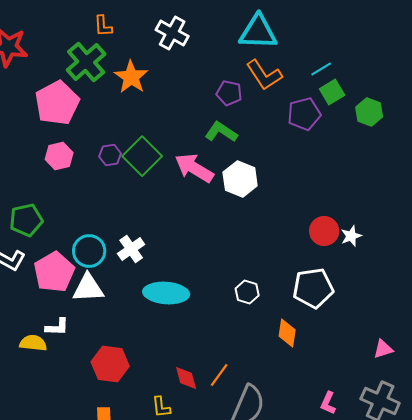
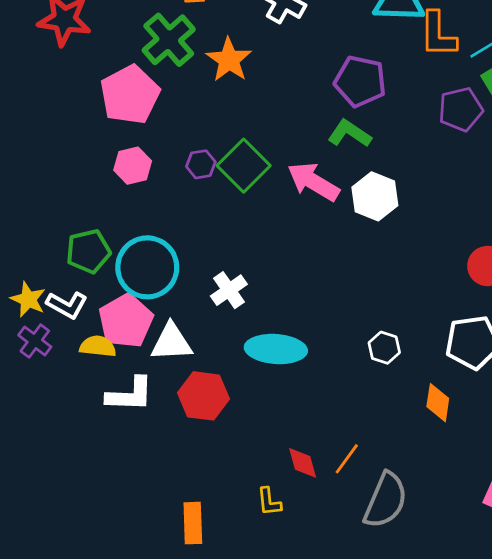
orange L-shape: (264, 75) -> (438, 34), moved, turned 33
purple pentagon: (229, 93) -> (360, 81), size x1.5
cyan circle: (89, 251) -> (147, 267), moved, size x1.4
white L-shape: (57, 327) -> (130, 395), size x1.5
yellow semicircle: (33, 343) -> (98, 346), moved
red hexagon: (110, 364) -> (204, 396), moved

